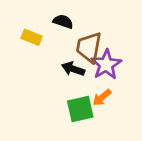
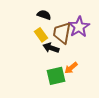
yellow rectangle: (32, 37) -> (41, 35), moved, turned 32
purple star: (106, 65) -> (79, 27), moved

